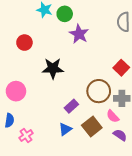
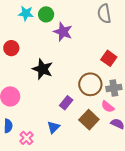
black star: (53, 68) -> (43, 69), turned 30
blue triangle: (65, 129) -> (54, 127), moved

